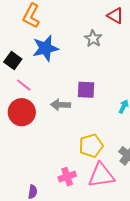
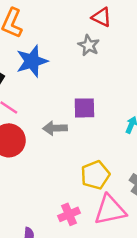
red triangle: (115, 16) -> (102, 17), moved

